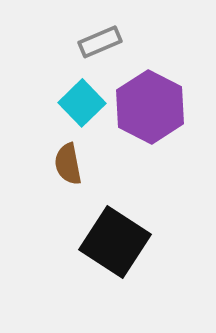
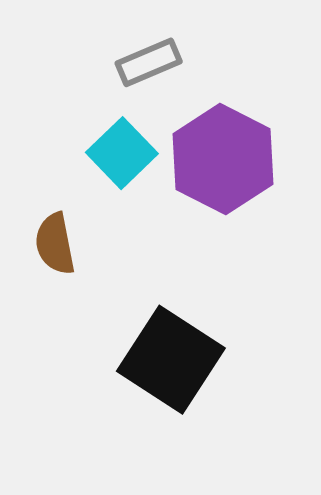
brown semicircle: (68, 164) -> (55, 244), moved

